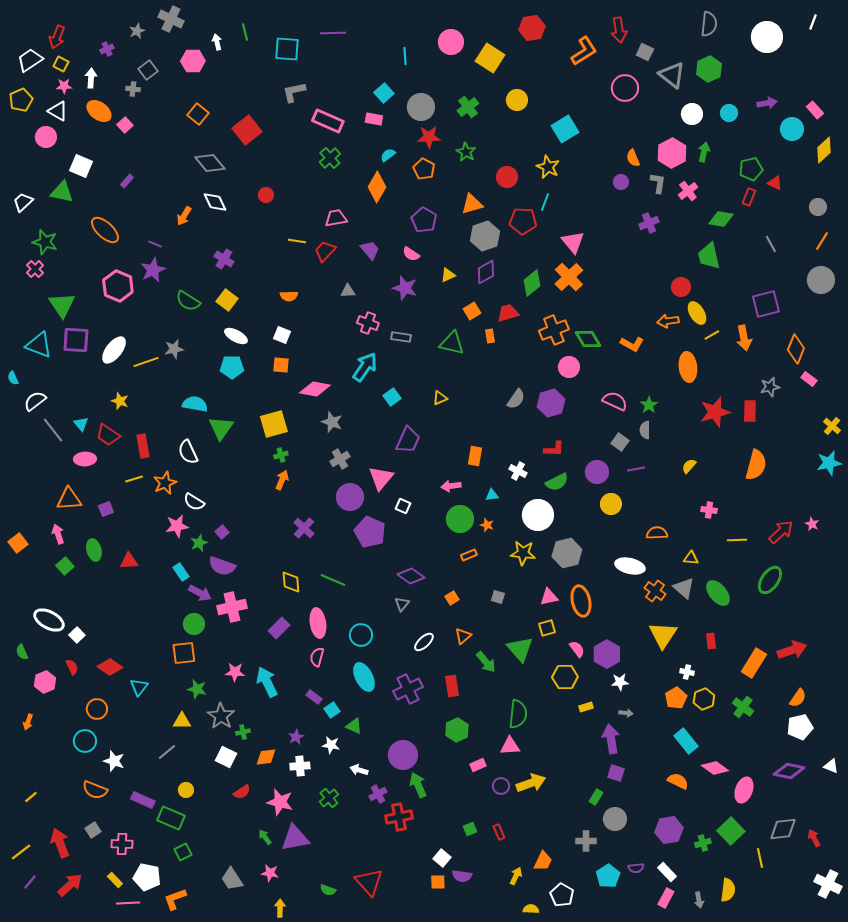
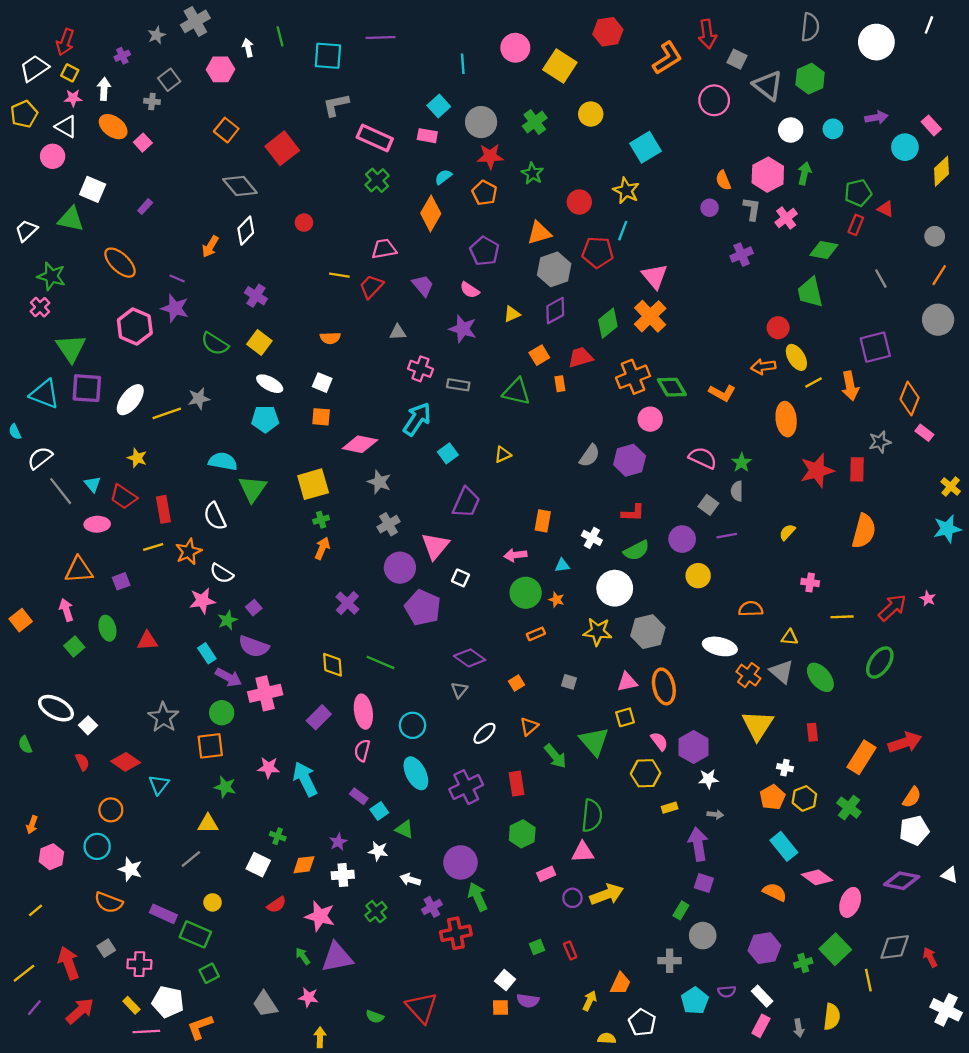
gray cross: (171, 19) -> (195, 21), turned 35
white diamond: (215, 202) -> (246, 231), turned 70
purple star: (153, 270) -> (175, 308), turned -30
pink hexagon: (45, 682) -> (51, 857), moved
gray star: (221, 716) -> (163, 717), moved
green cross: (243, 732) -> (278, 836), turned 32

